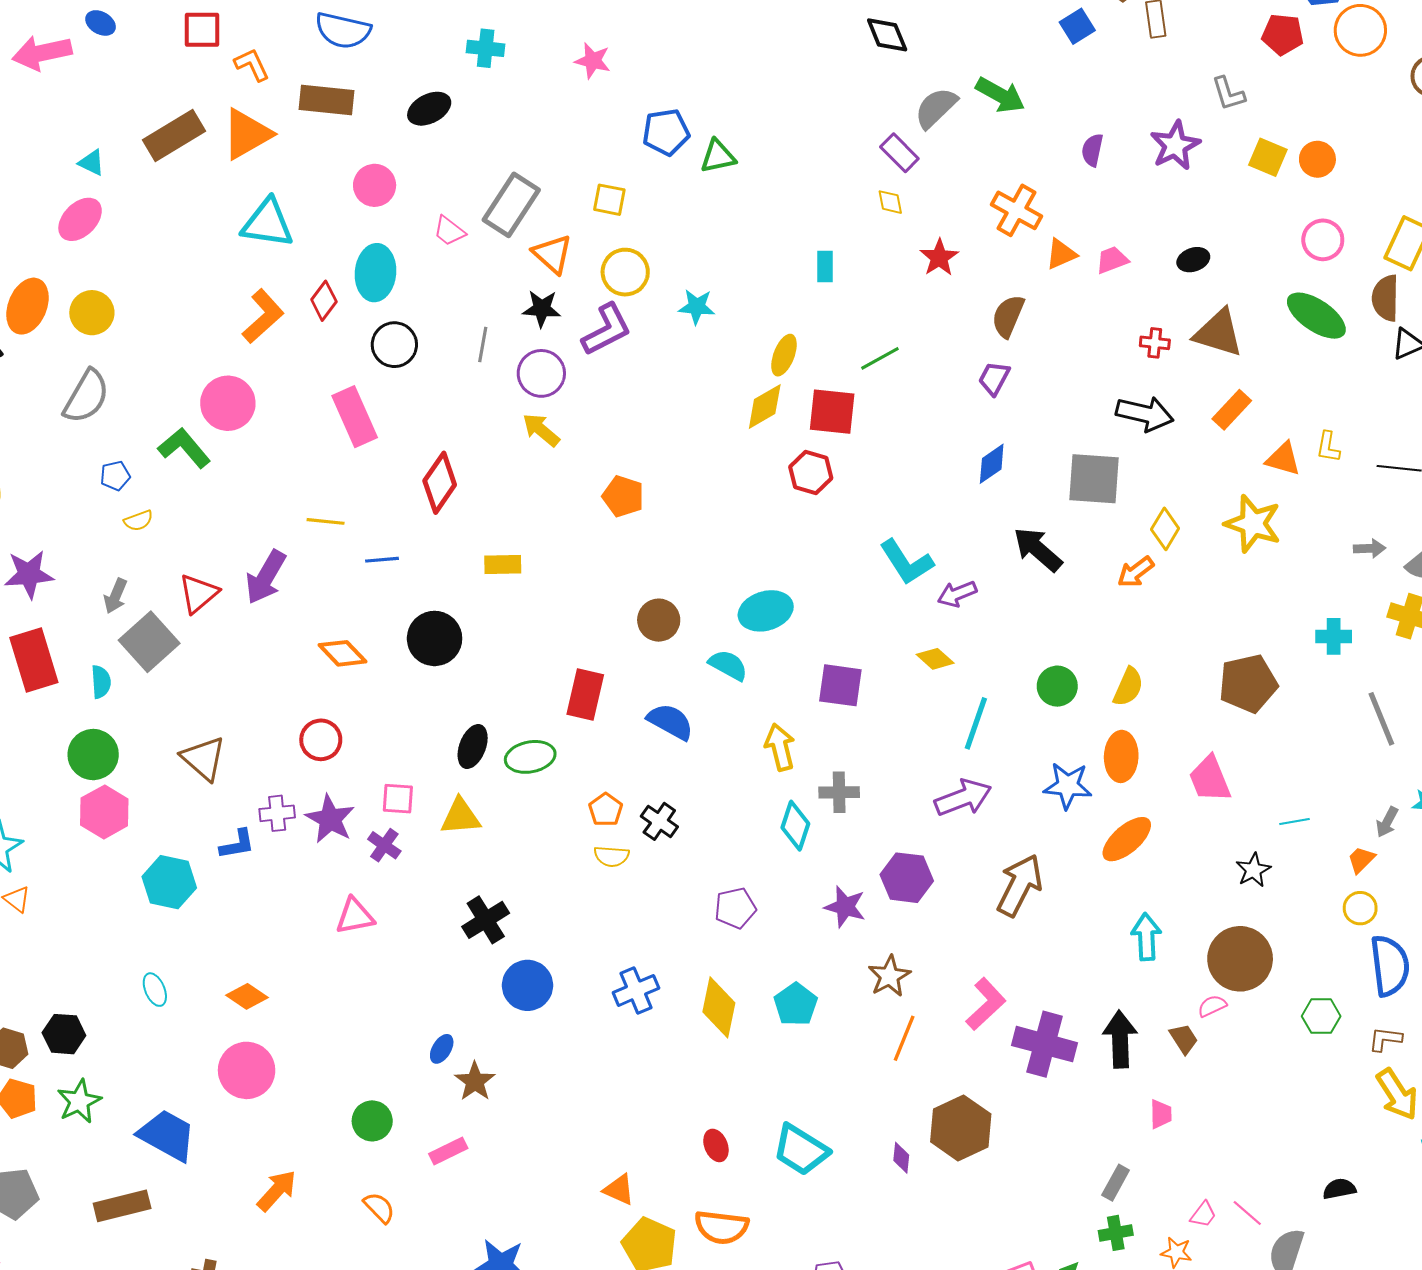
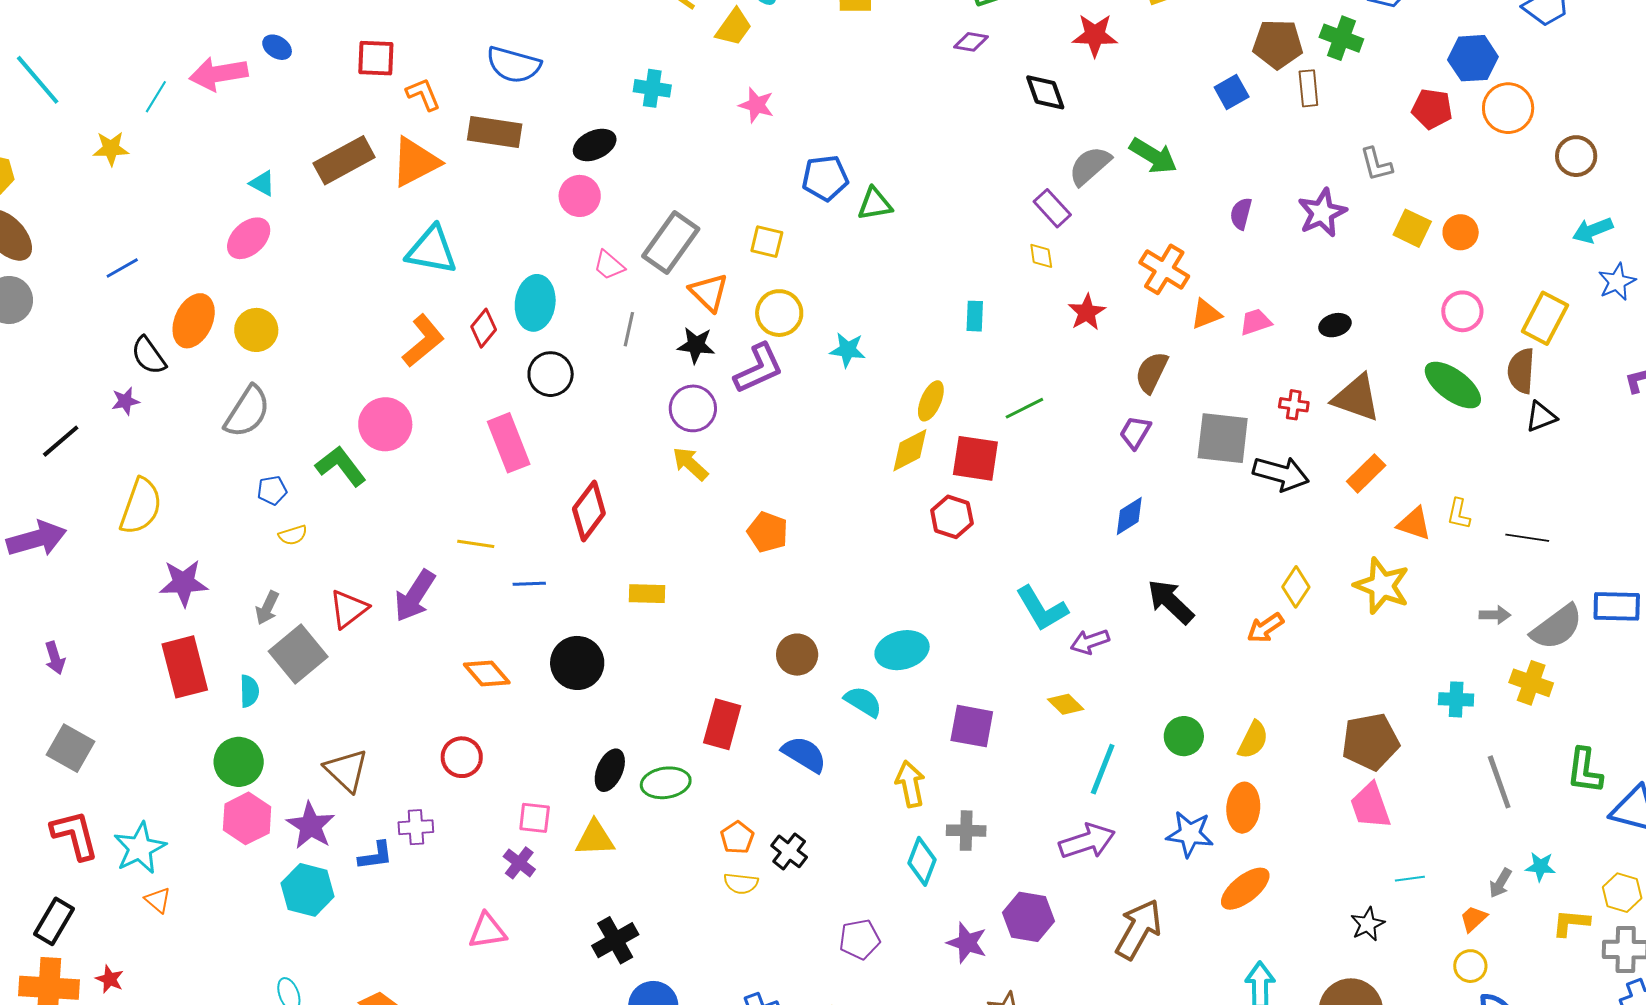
pink circle: (375, 185) -> (580, 196), moved
gray line: (483, 345) -> (629, 329), moved
gray square: (1094, 479) -> (1223, 438), moved
pink trapezoid: (1210, 779) -> (1370, 806), moved
purple star: (330, 819) -> (311, 826), moved

